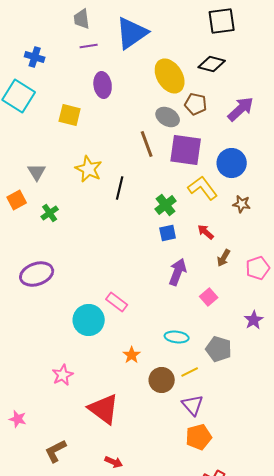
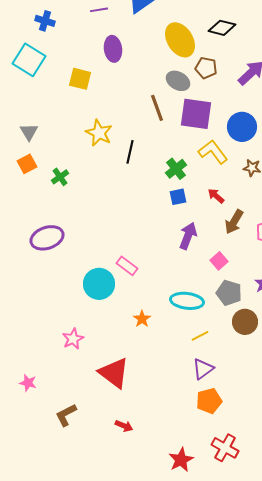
gray triangle: (37, 172) -> (29, 132), moved
brown arrow: (224, 258) -> (234, 222), size x1.4
cyan ellipse: (177, 337) -> (187, 301), size x1.4
gray pentagon: (219, 349) -> (229, 293), moved
brown circle: (162, 380) -> (245, 322), moved
purple triangle: (193, 405) -> (203, 369), turned 35

